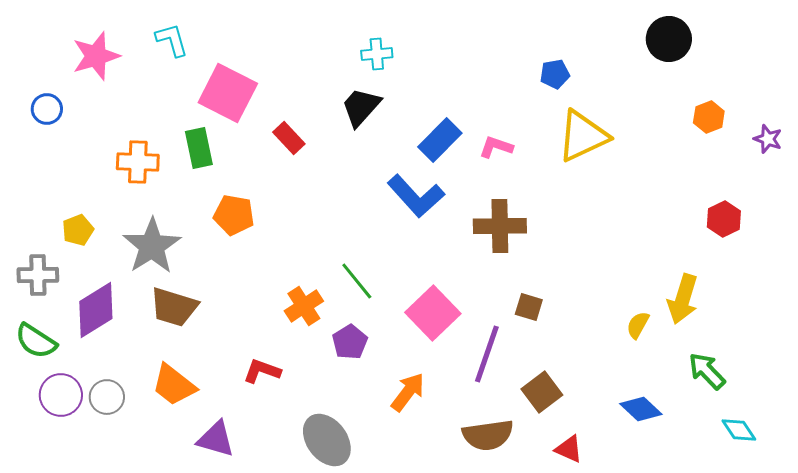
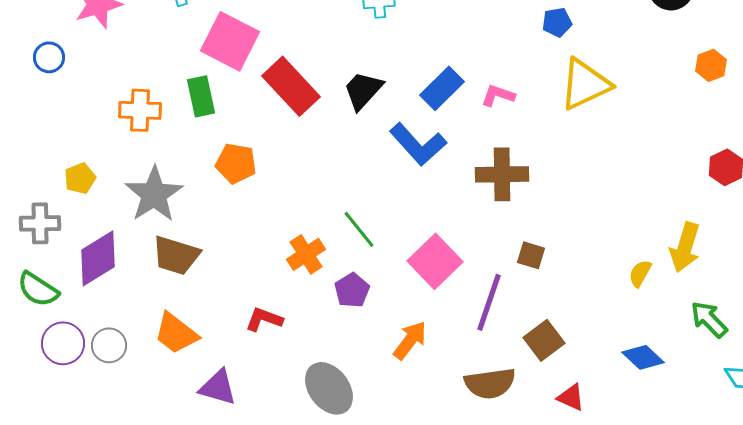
black trapezoid: (361, 107) -> (363, 90), moved
red rectangle: (289, 138) -> (291, 86), size x1.8

